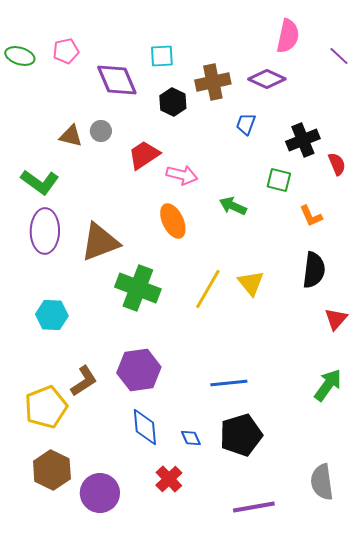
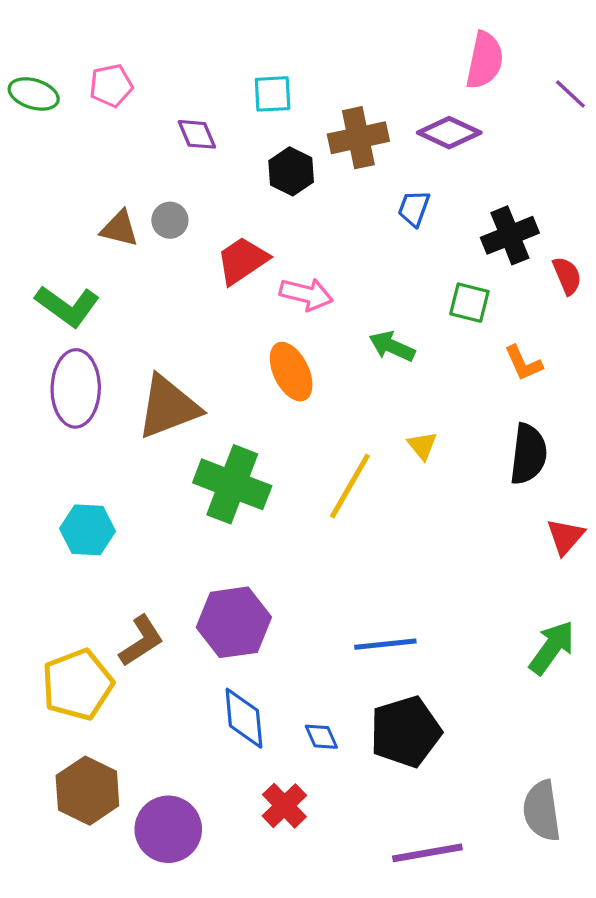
purple diamond: (117, 80) -> (197, 134), size x0.6
yellow triangle: (251, 283) -> (422, 446), moved, size x0.7

